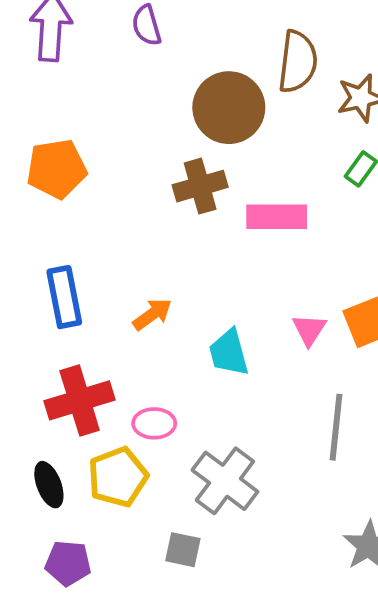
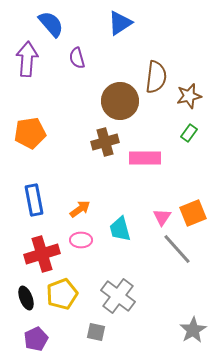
pink ellipse: (154, 423) -> (81, 240), moved
gray line: (336, 427) -> (177, 249), moved, turned -48
purple pentagon: (68, 563) -> (36, 339), turned -30

